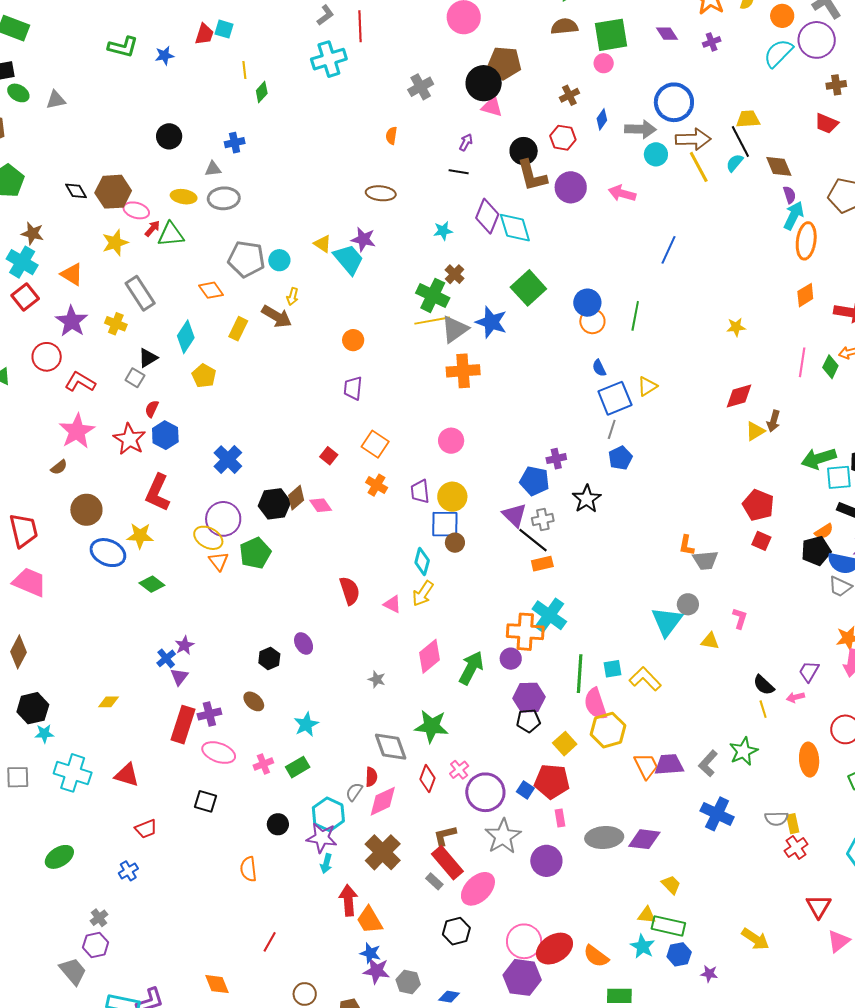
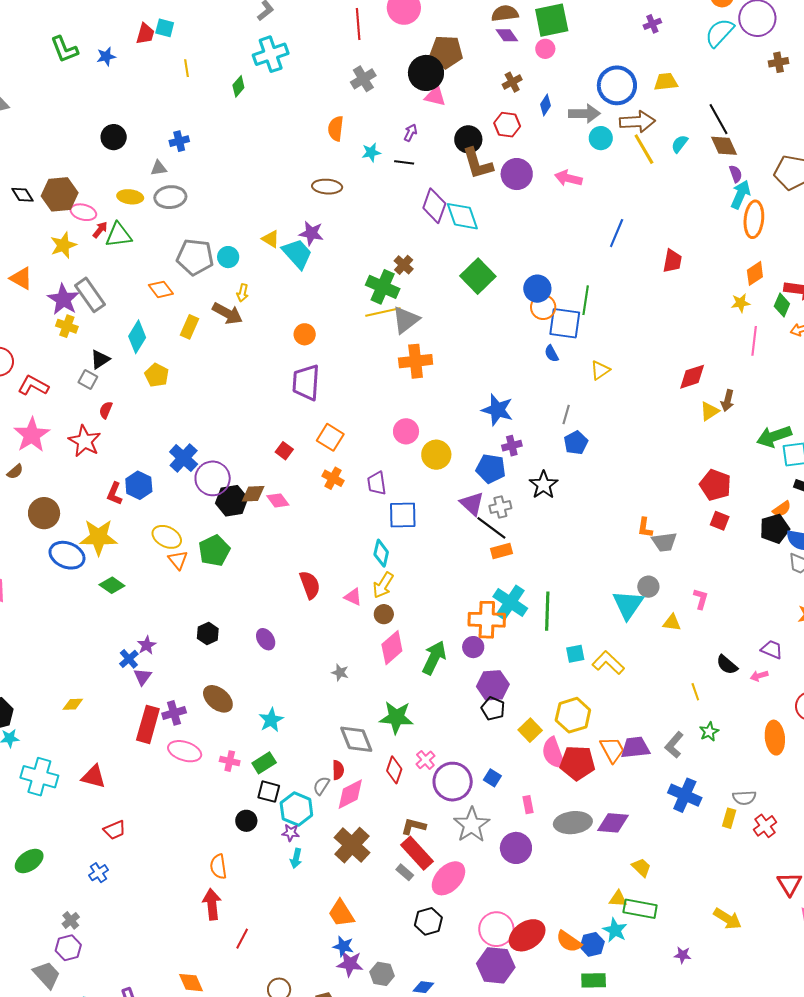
red line: (360, 26) -> (358, 24), moved
purple diamond: (667, 34) -> (507, 35), moved
green L-shape: (123, 47) -> (64, 49), turned 56
green diamond: (262, 92) -> (238, 86), moved
yellow trapezoid: (748, 119) -> (666, 82), moved
red trapezoid: (826, 124) -> (672, 261), moved, turned -100
orange semicircle: (391, 136) -> (336, 129), size x1.4
black line: (740, 141) -> (719, 119), moved
cyan star: (443, 231) -> (371, 152), moved
purple star: (72, 321) -> (63, 299), moved
blue star: (491, 322) -> (497, 410), moved
yellow star: (736, 327) -> (741, 303), moved
green diamond: (830, 367) -> (782, 305), moved
purple trapezoid: (353, 388) -> (306, 382), size x1.5
blue square: (615, 398) -> (565, 323), moved, turned 32
blue hexagon: (165, 435) -> (139, 485), moved
red L-shape: (158, 493) -> (115, 494), size x0.6
yellow circle: (452, 497) -> (436, 455), moved
brown diamond: (296, 498) -> (253, 494), turned 40
purple circle: (223, 519) -> (213, 478), moved
yellow star: (140, 536) -> (98, 537), size x1.4
brown circle: (455, 543) -> (384, 614), moved
black hexagon: (269, 658) -> (208, 634), moved
purple trapezoid: (809, 671) -> (772, 649), turned 85
green line: (580, 674) -> (547, 611), moved
brown ellipse: (254, 701) -> (218, 699), size x1.4
pink semicircle: (595, 704) -> (553, 753), moved
yellow line: (763, 709) -> (695, 692), moved
black pentagon: (528, 721) -> (493, 708), turned 30
green star: (743, 751) -> (709, 732), size x0.7
pink cross: (263, 764) -> (230, 761), turned 36
red pentagon: (552, 781) -> (577, 763), moved
black square: (205, 801) -> (269, 792), moved
yellow rectangle: (793, 824) -> (729, 818), moved, turned 30
brown L-shape: (445, 836) -> (414, 826), turned 30
purple star: (322, 838) -> (291, 833), size x0.6
red arrow: (348, 900) -> (212, 904), moved
blue hexagon: (679, 954) -> (592, 944), moved

